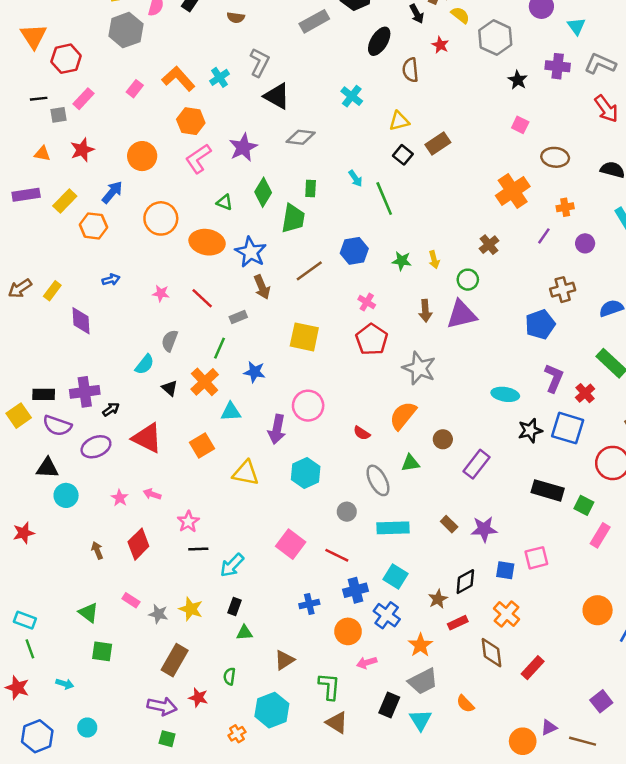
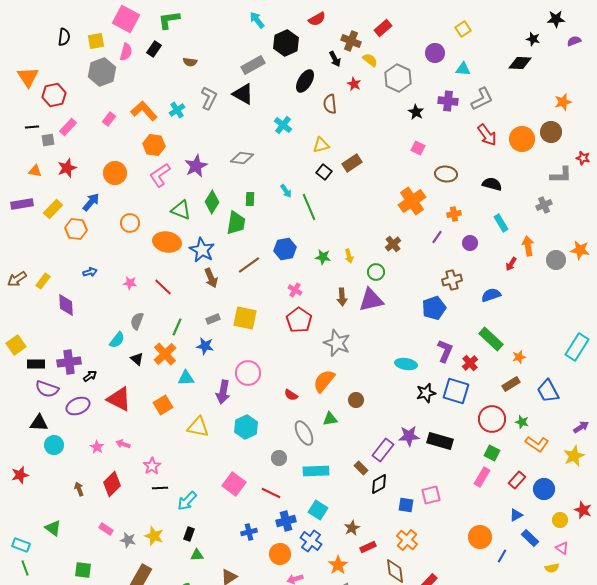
cyan triangle: (576, 26) -> (463, 69), turned -49
gray L-shape: (600, 64) -> (482, 99), turned 130
black triangle: (277, 96) -> (243, 94), moved
green triangle: (224, 202) -> (181, 210), size x1.5
orange circle: (161, 218) -> (130, 223), size x0.7
gray rectangle: (238, 317) -> (213, 319), moved
yellow square: (19, 416) -> (16, 345), moved
purple rectangle: (477, 464) -> (383, 450), moved
green square: (584, 505) -> (492, 453), moved
purple star: (484, 529) -> (409, 436), moved
black diamond: (465, 582) -> (379, 484), moved
green triangle: (88, 613) -> (53, 528), moved

